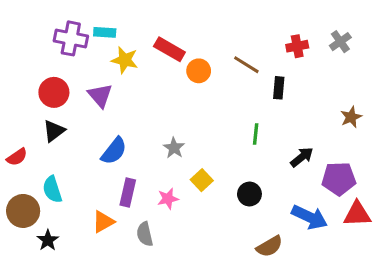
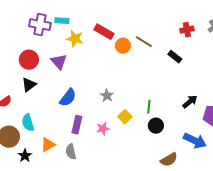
brown line: (246, 65) -> (144, 42), moved
black rectangle: (279, 88) -> (175, 57), turned -56
green line: (256, 134) -> (149, 107), moved
orange triangle: (103, 222) -> (48, 145), moved
gray semicircle: (145, 234) -> (71, 152), moved

